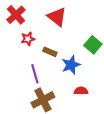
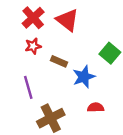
red cross: (16, 15) -> (33, 18), moved
purple line: (35, 74) -> (28, 87), moved

